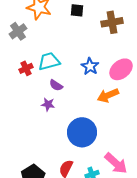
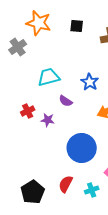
red cross: (26, 68) -> (28, 111), moved
purple semicircle: (56, 85) -> (66, 101), moved

